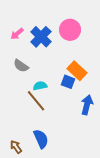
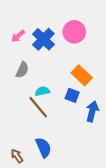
gray semicircle: (21, 66) -> (22, 70), turned -98
blue square: (68, 82) -> (72, 95), moved

